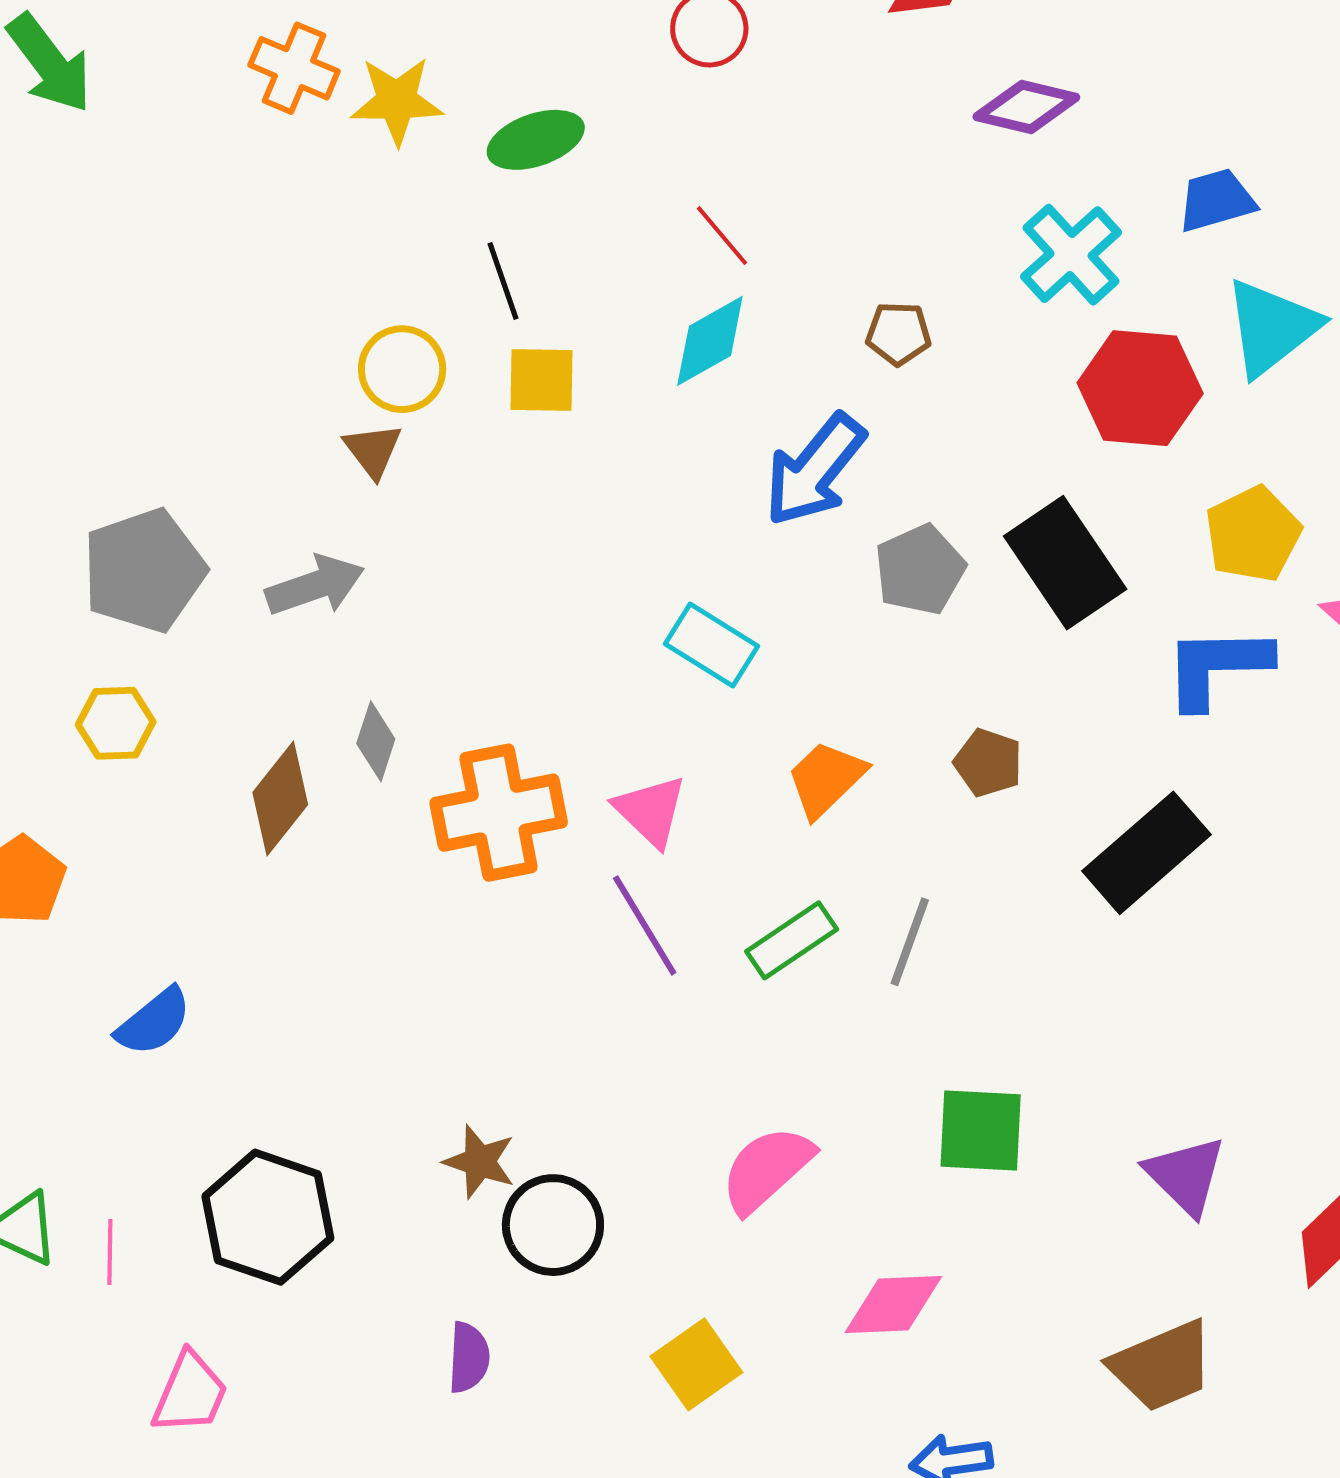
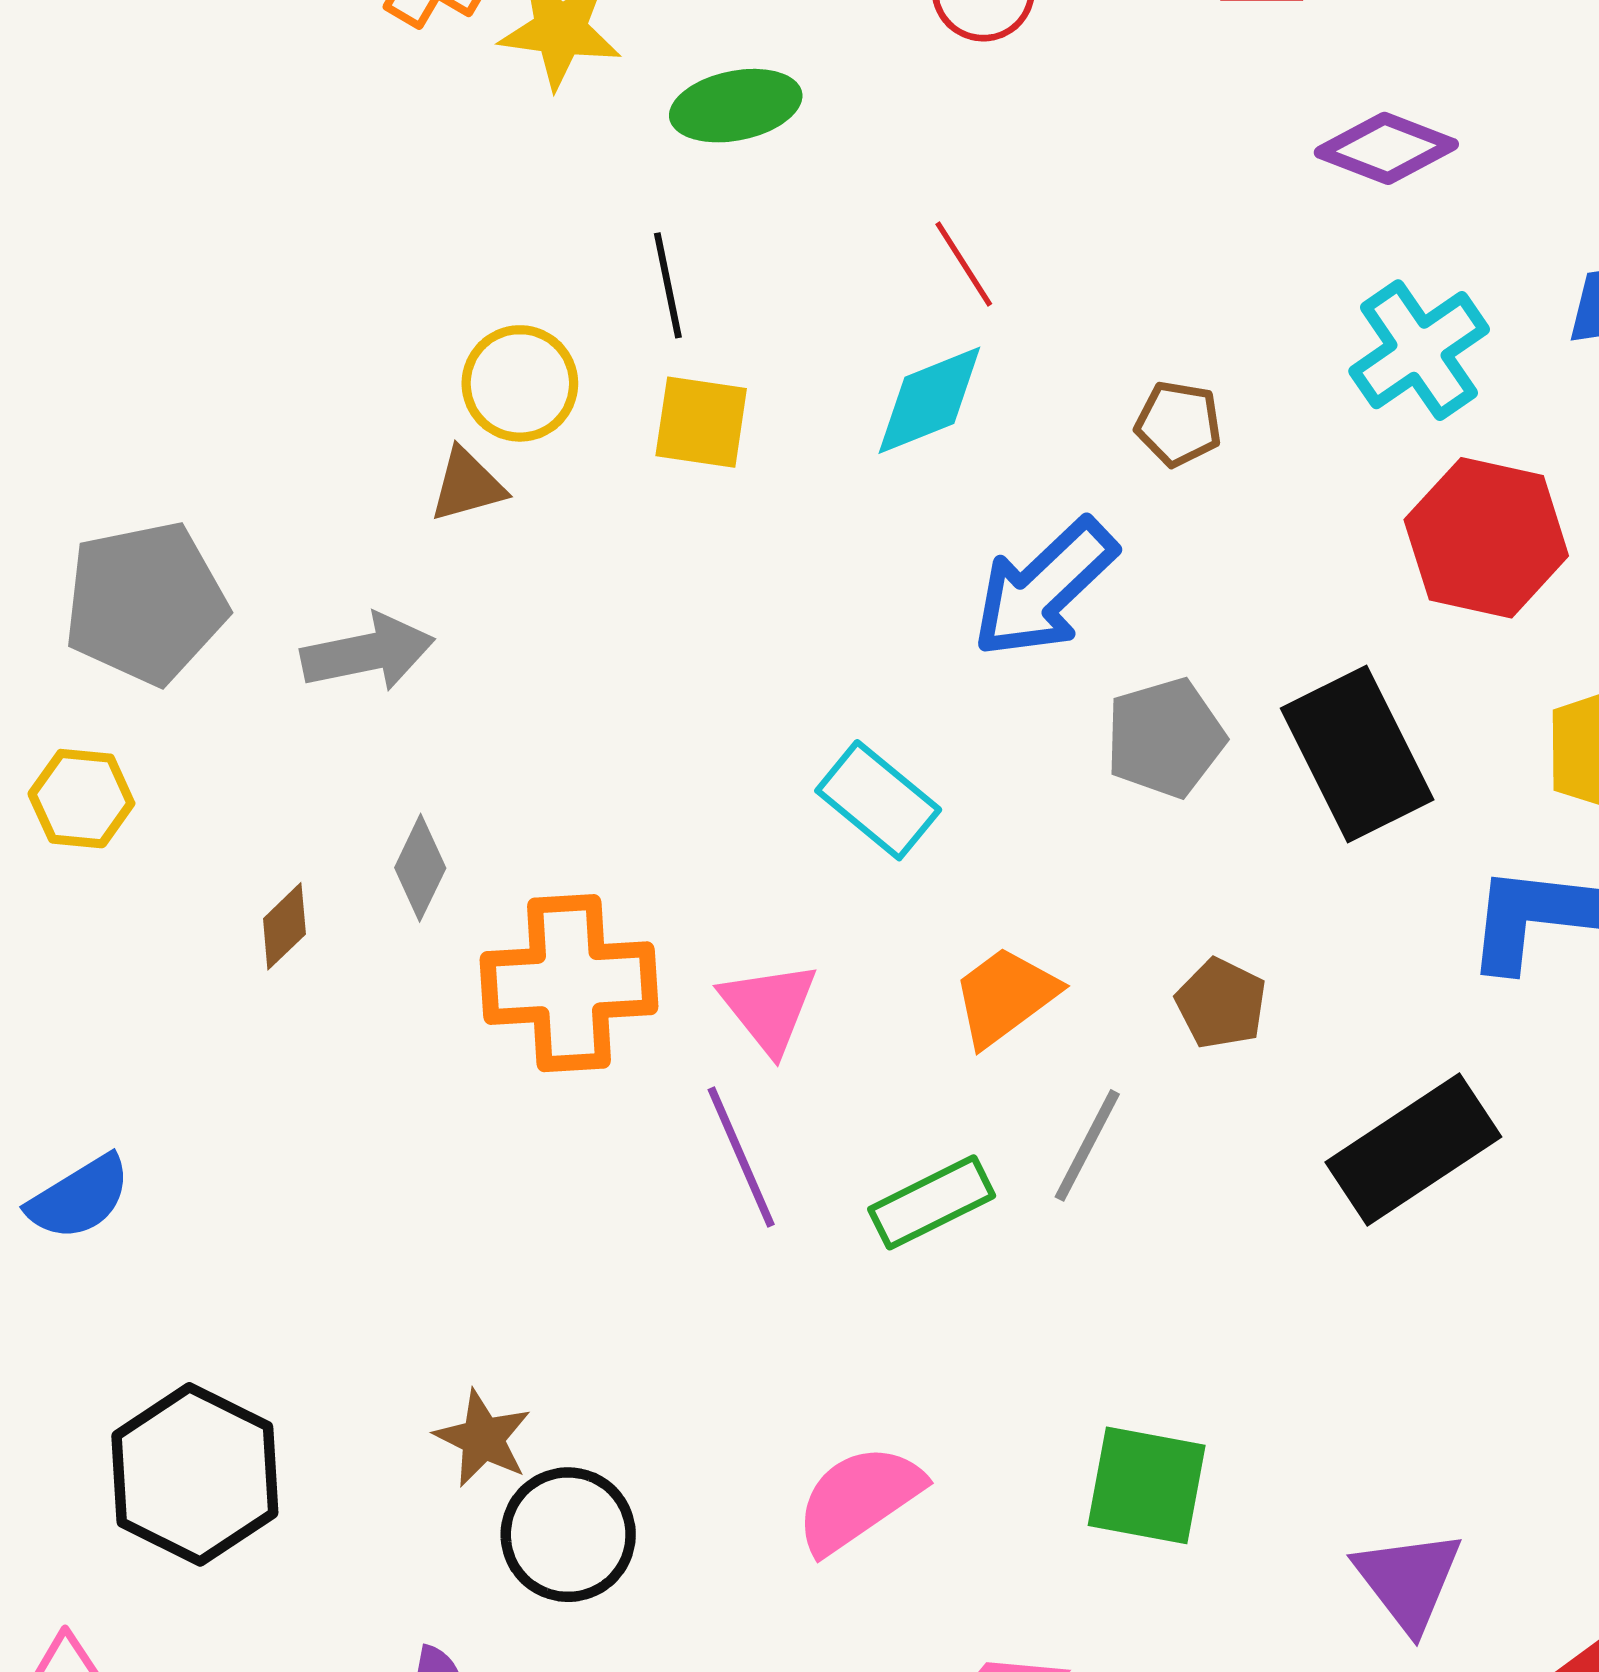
brown triangle: (373, 450) -> (467, 485), turned 44
brown diamond: (280, 798) -> (284, 926), size x0.6
gray line: (910, 942) -> (1087, 1145), moved

